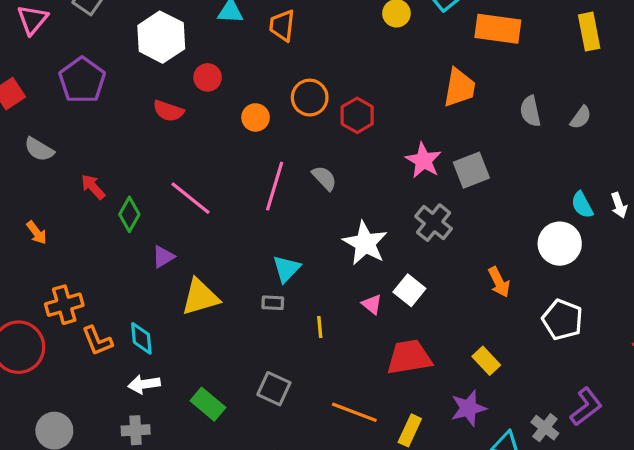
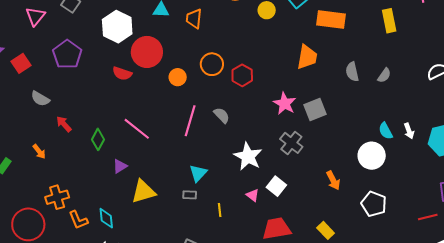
red circle: (208, 77) -> (147, 52), size x1.8
red arrow: (93, 187) -> (64, 124), moved

